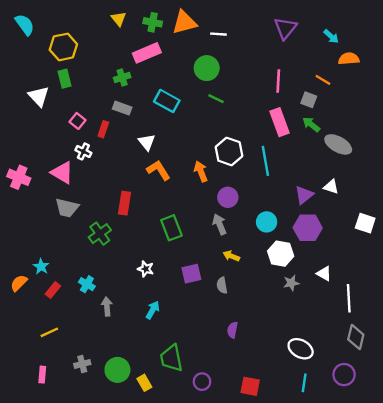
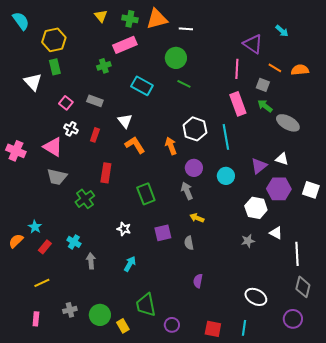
purple triangle: (285, 28) -> (253, 44), moved, turned -35
orange semicircle: (349, 59) -> (300, 70), moved
gray rectangle: (122, 108) -> (95, 101), moved
red rectangle: (103, 129) -> (95, 135), moved
cyan circle: (267, 222) -> (226, 176), moved
purple hexagon: (308, 228) -> (279, 189), moved
white hexagon: (281, 254) -> (256, 208), moved
cyan line: (304, 383) -> (244, 328), moved

